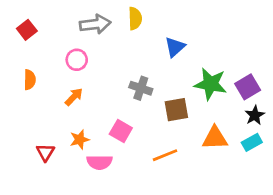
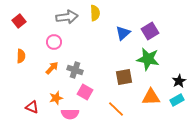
purple square: (248, 87) -> (150, 31), moved
gray cross: (141, 88) -> (75, 70), moved
red triangle: (45, 152) -> (32, 107), turned -40
orange line: (165, 155) -> (116, 109), turned 66

